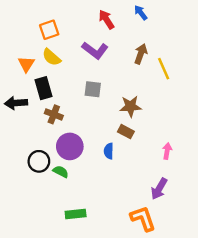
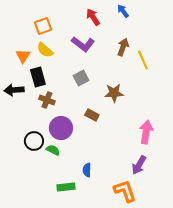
gray square: (93, 89) -> (81, 78), turned -35
brown rectangle: (126, 132) -> (92, 115), moved
blue semicircle: (109, 151) -> (87, 170), moved
pink arrow: (167, 151) -> (146, 132), size x1.6

